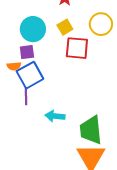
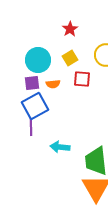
red square: (77, 48) -> (82, 79), size x0.7
orange semicircle: (14, 66) -> (53, 84), moved

